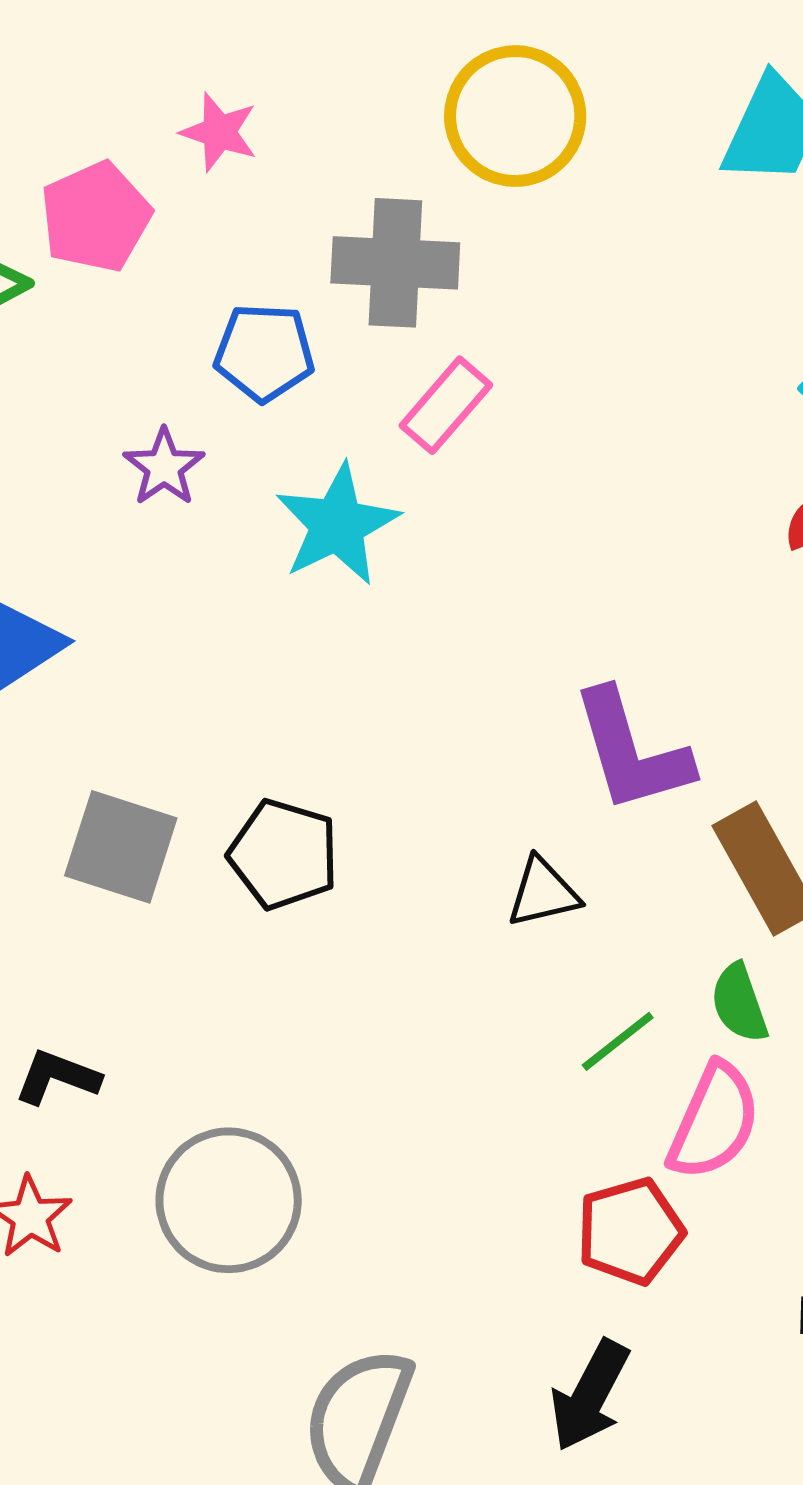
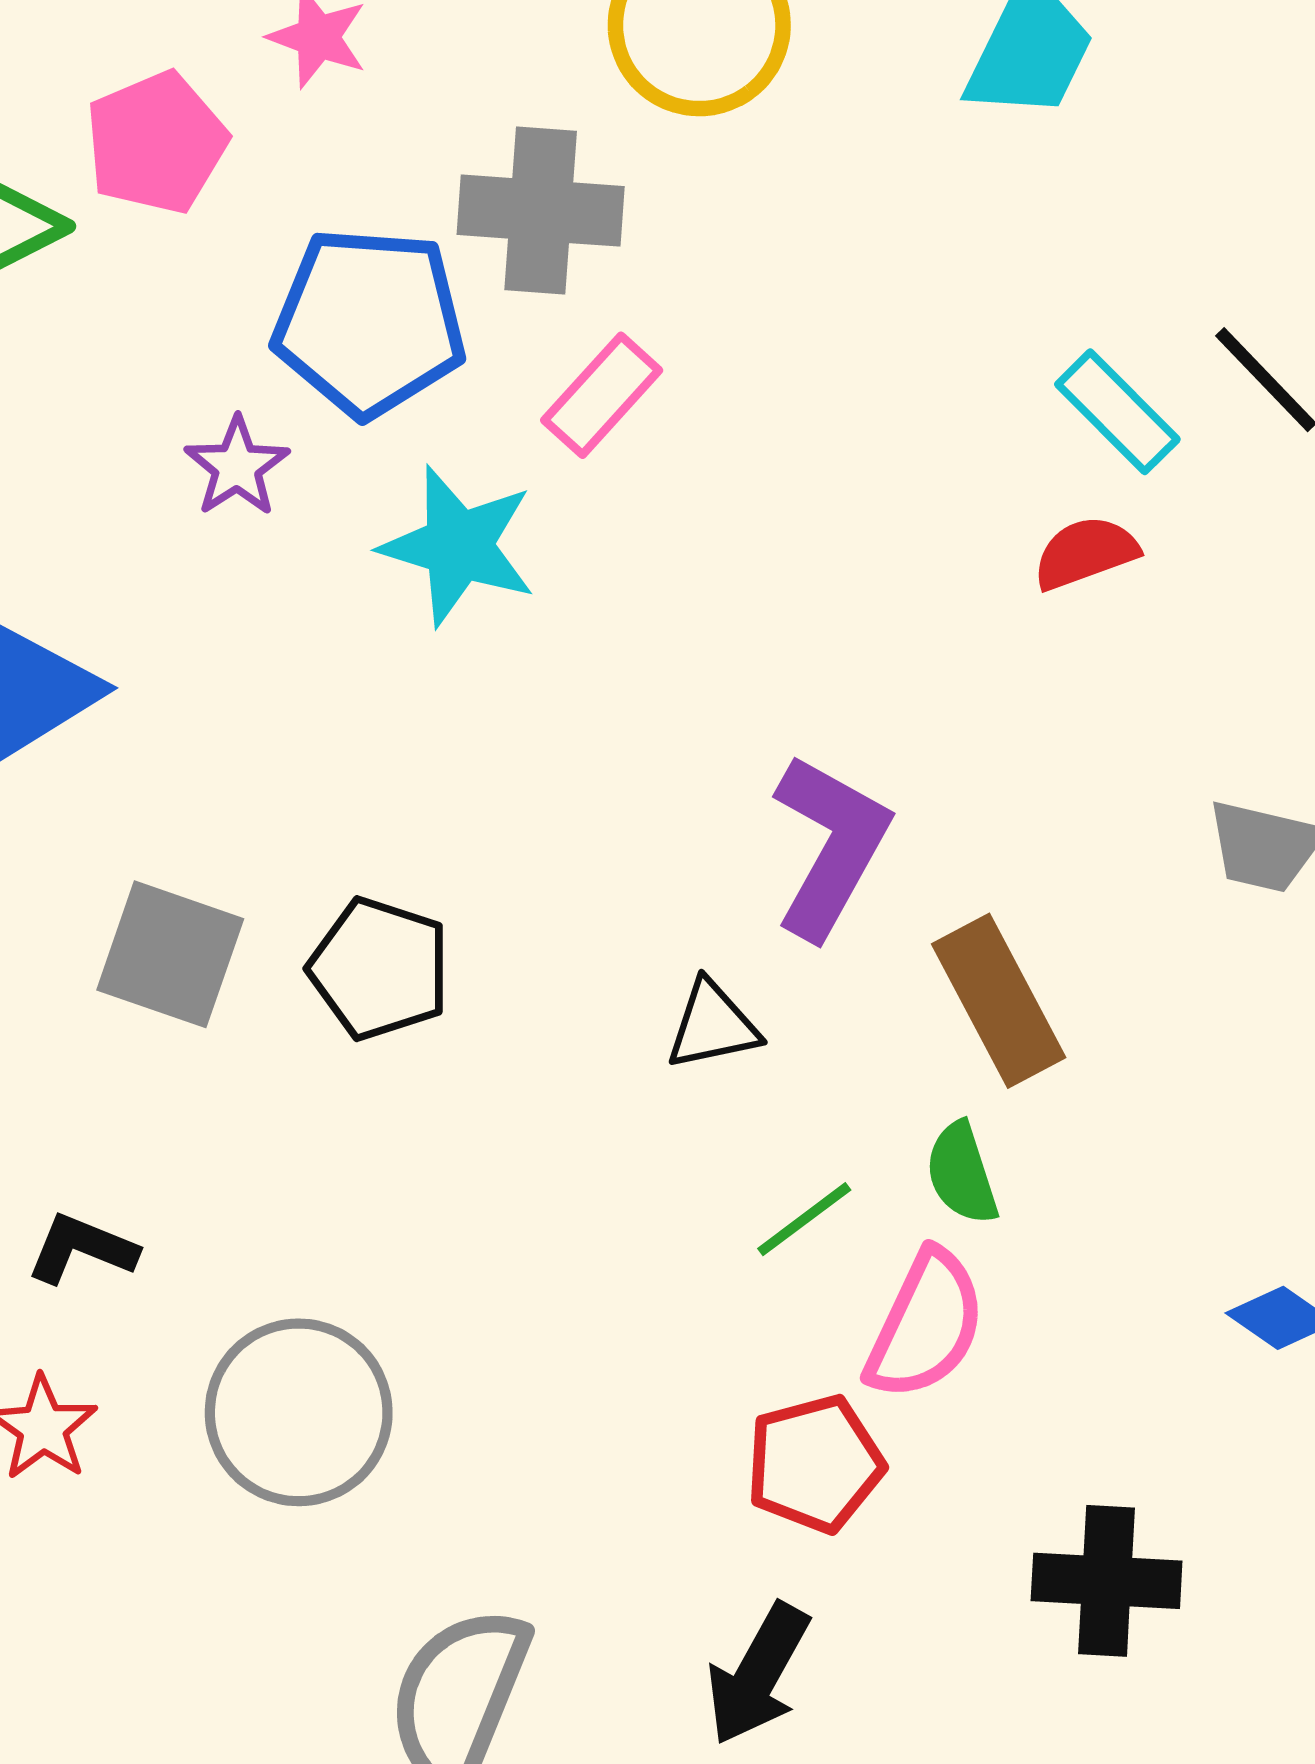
blue pentagon: (264, 353) -> (369, 322), size x1.5
cyan star: (337, 525) -> (458, 546), turned -30
purple L-shape: (631, 751) -> (830, 846), turned -136

